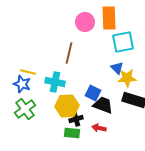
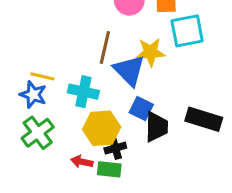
blue triangle: (117, 68) -> (129, 70), moved, size x1.6
yellow star: (127, 78) -> (151, 52), moved
black trapezoid: (103, 105) -> (156, 127), turned 70
red arrow: (99, 128) -> (82, 162), moved

